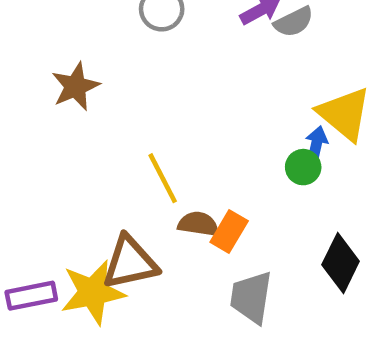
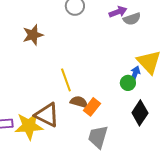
brown triangle: (130, 262) -> (47, 115), turned 32
black diamond: (341, 263) -> (140, 113), moved

